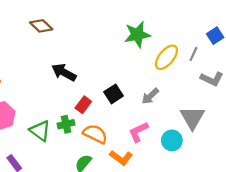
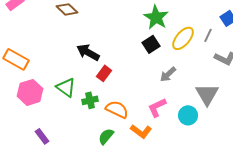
green star: (137, 35) -> (156, 17), turned -30
black square: (114, 94) -> (151, 44), moved
red rectangle: (83, 105) -> (104, 73), moved
green triangle: (40, 131) -> (66, 87), moved

